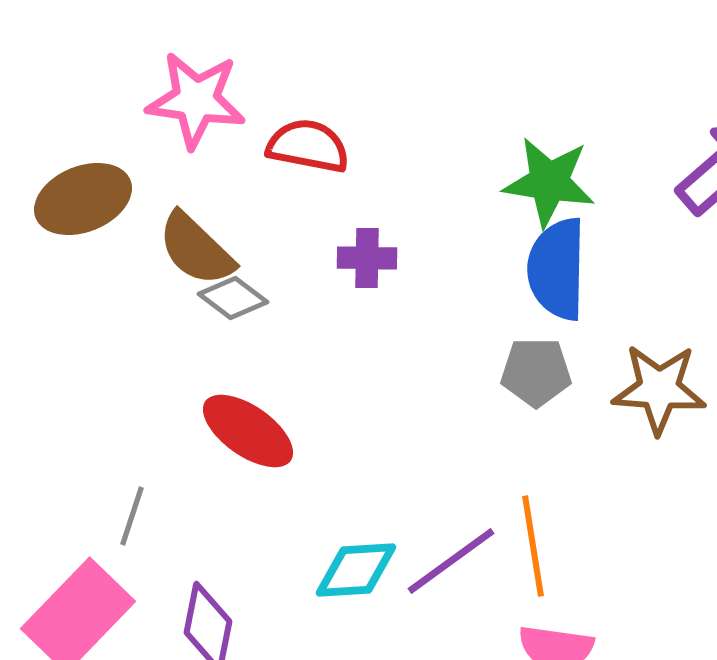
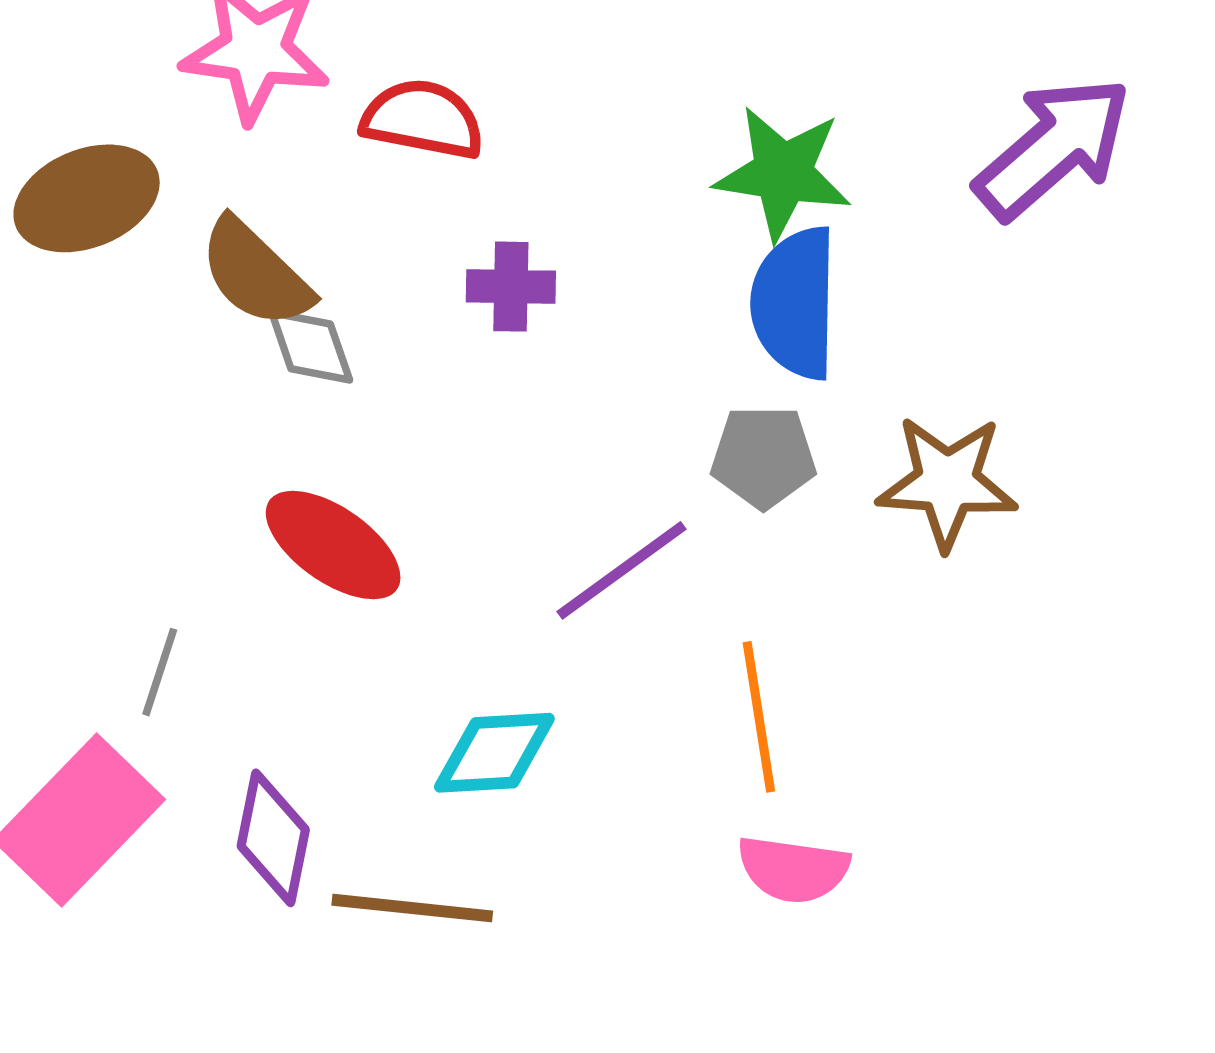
gray diamond: (233, 298) -> (311, 346), turned 34
purple line: (451, 561) -> (621, 570), moved

